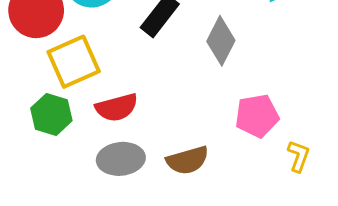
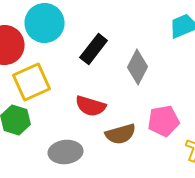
red semicircle: (117, 108) -> (91, 106), moved, turned 32
brown semicircle: (188, 160) -> (121, 134), moved

